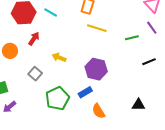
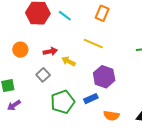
yellow line: (97, 28) -> (93, 44), moved
red arrow: (34, 39) -> (50, 51), moved, turned 40
orange semicircle: (98, 111) -> (111, 116), moved, turned -56

